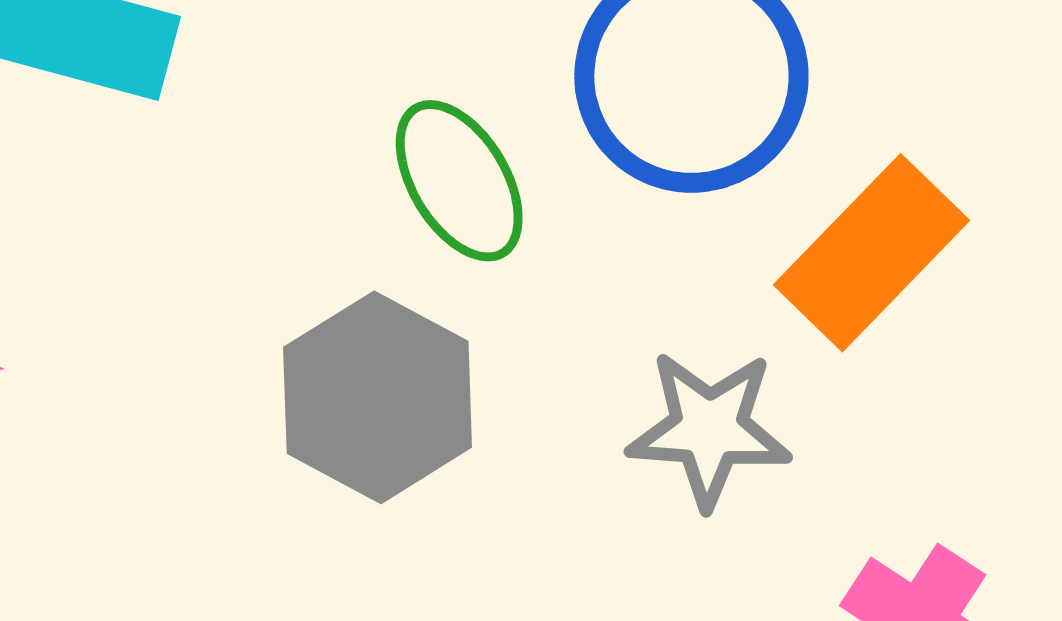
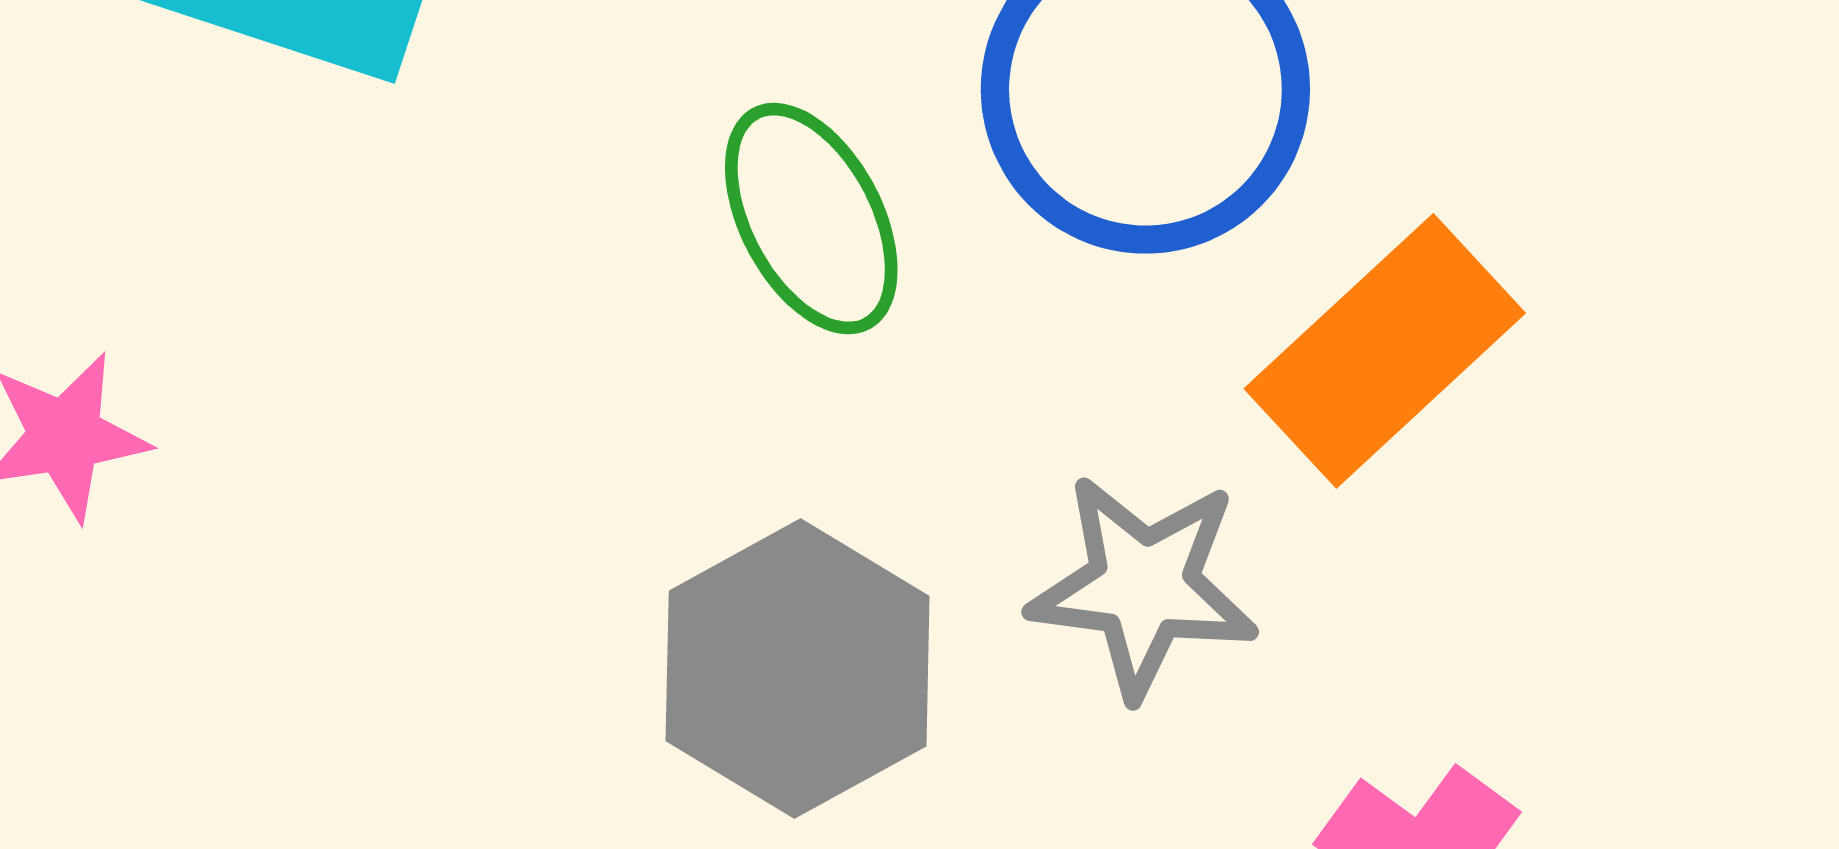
gray hexagon: (378, 397) -> (798, 669), moved

